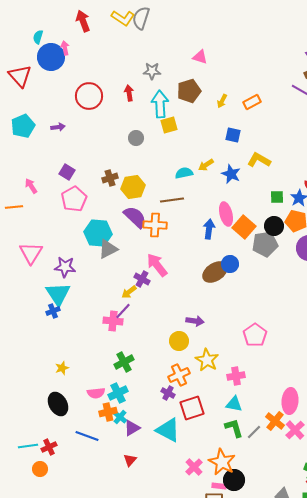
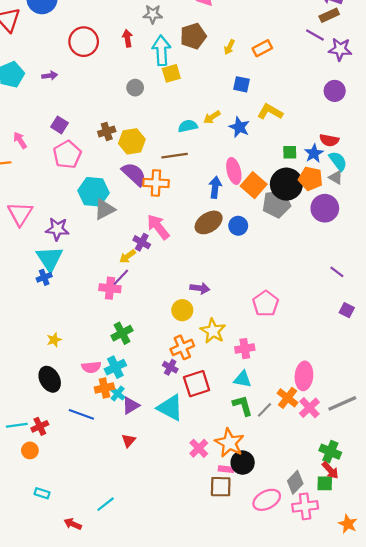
black circle: (274, 226) -> (286, 184), size x1.5
brown ellipse: (215, 272) -> (209, 222), moved

